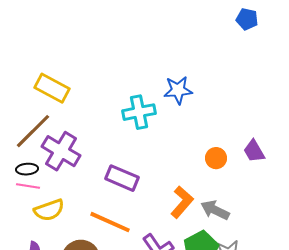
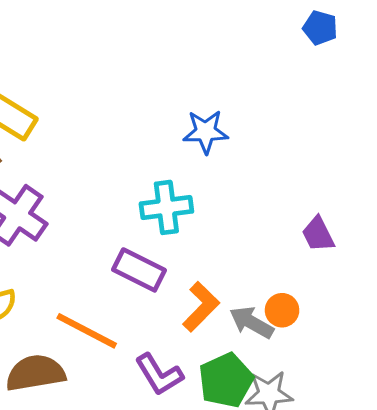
cyan cross: (139, 112) -> (166, 207), moved
orange circle: (216, 158) -> (282, 310), moved
purple rectangle: (122, 178) -> (139, 270), moved

